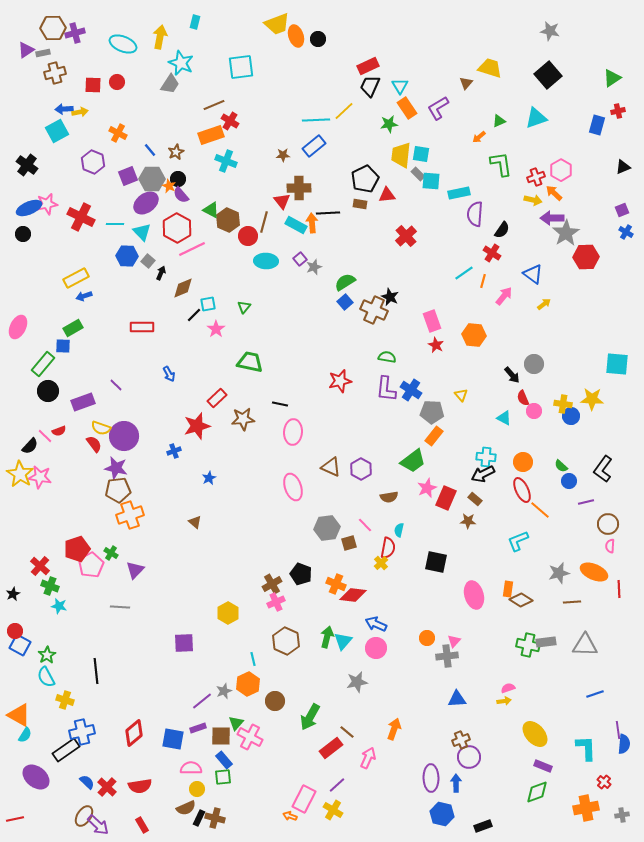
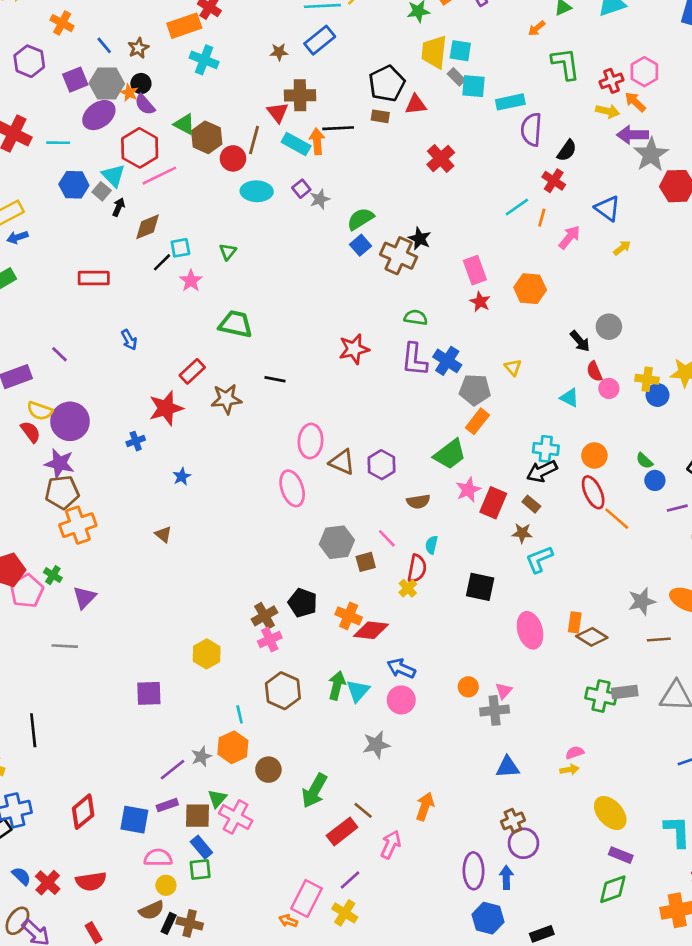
cyan triangle: (142, 232) -> (113, 176), moved
pink ellipse: (293, 432) -> (311, 441), moved
cyan L-shape: (518, 541) -> (539, 559), moved

